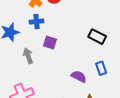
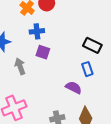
blue cross: (37, 22) -> (37, 31), moved
blue rectangle: (101, 68) -> (87, 69), moved

